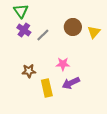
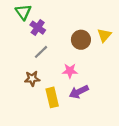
brown circle: (73, 27) -> (81, 40), moved
purple cross: (24, 30) -> (38, 28), moved
gray line: (43, 35) -> (41, 52), moved

